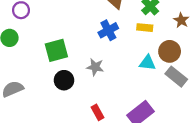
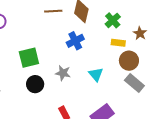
yellow rectangle: (145, 28) -> (118, 43), moved
cyan triangle: (147, 63) -> (96, 74), moved, turned 42

